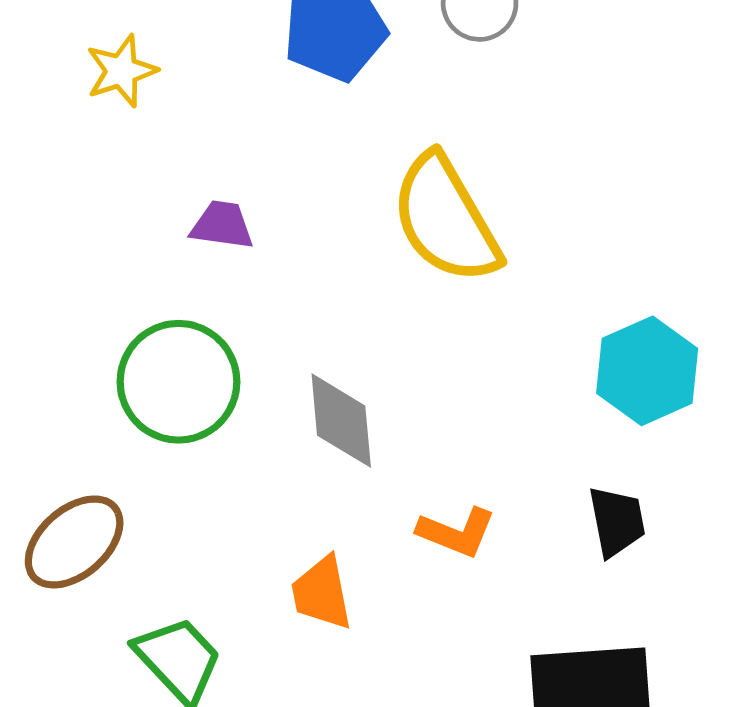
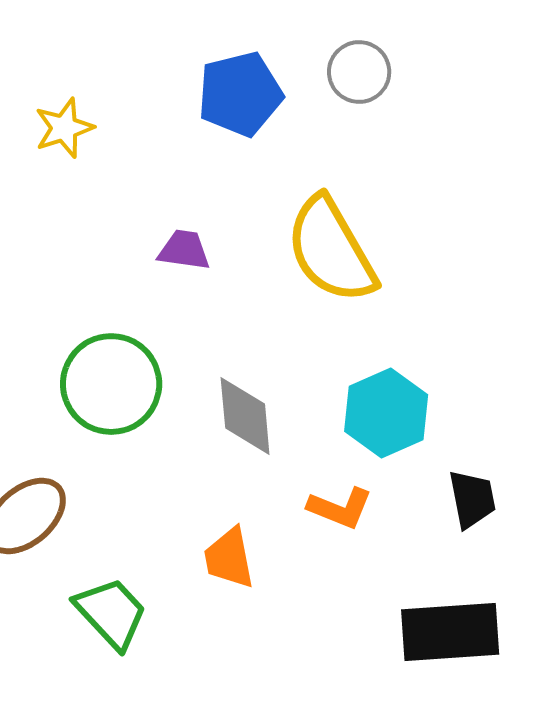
purple trapezoid: (222, 225) -> (184, 250), moved
cyan hexagon: (647, 371) -> (386, 413), moved

